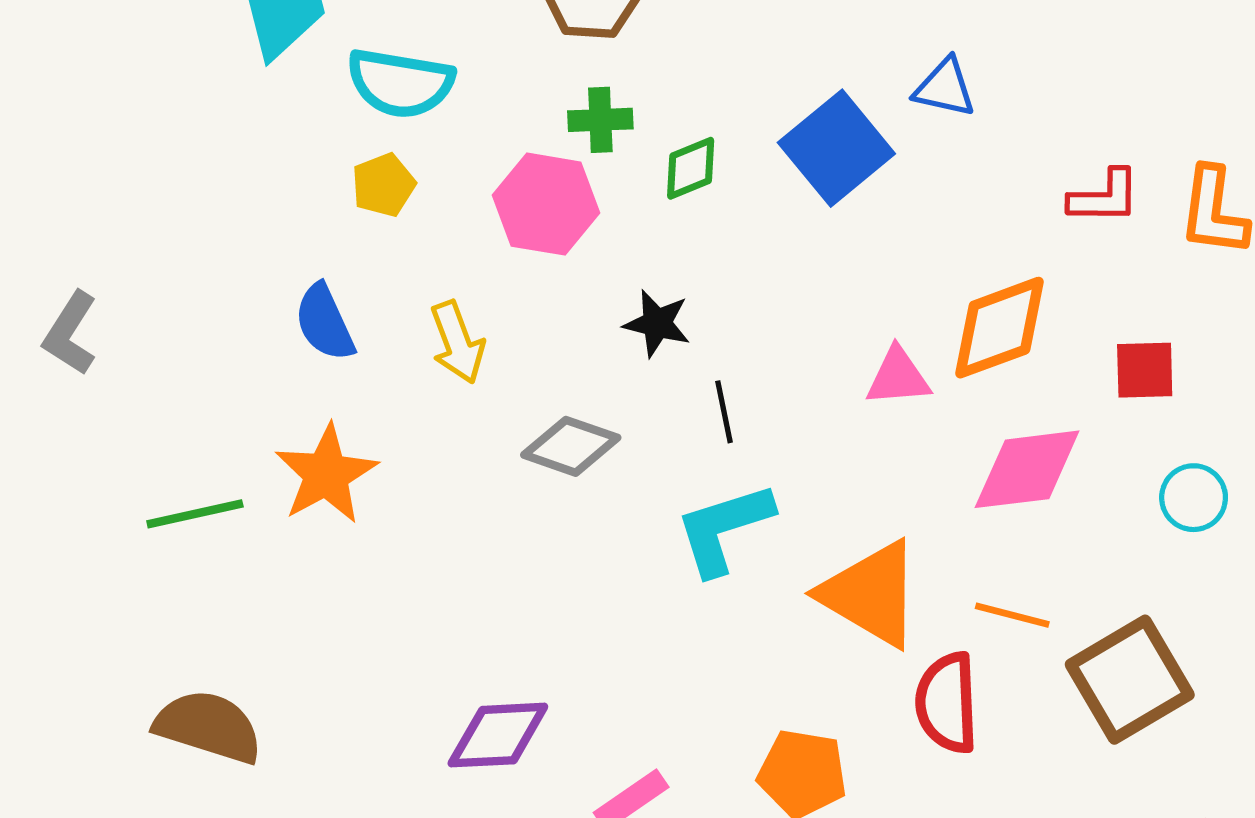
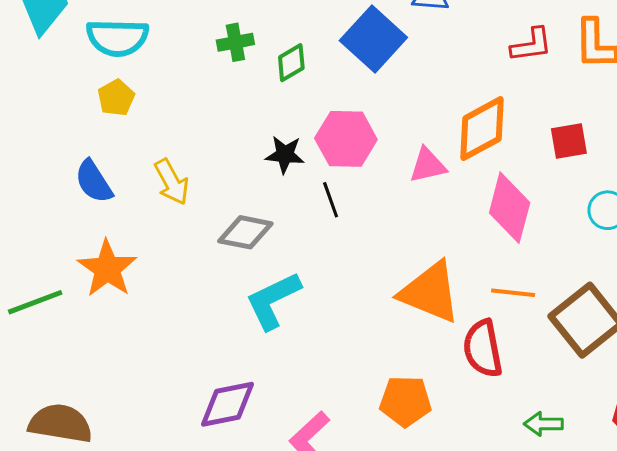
pink hexagon: (546, 204) -> (346, 139), moved
pink diamond: (1027, 469) -> (510, 208), turned -60
cyan L-shape: (724, 528) -> (273, 300), moved

